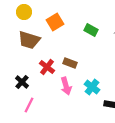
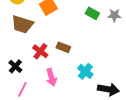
green rectangle: (91, 30) -> (92, 13), moved
pink arrow: (66, 86) -> (51, 77), moved

